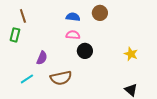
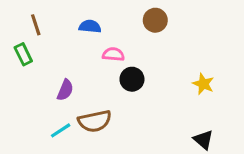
blue semicircle: (73, 17) -> (90, 26), moved
green rectangle: (15, 35) -> (23, 54), turned -40
cyan line: (27, 79) -> (61, 130), moved

